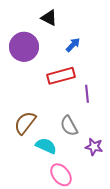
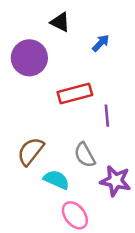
blue arrow: (73, 45) -> (101, 43), moved
purple star: (94, 147) -> (115, 181), size x1.4

